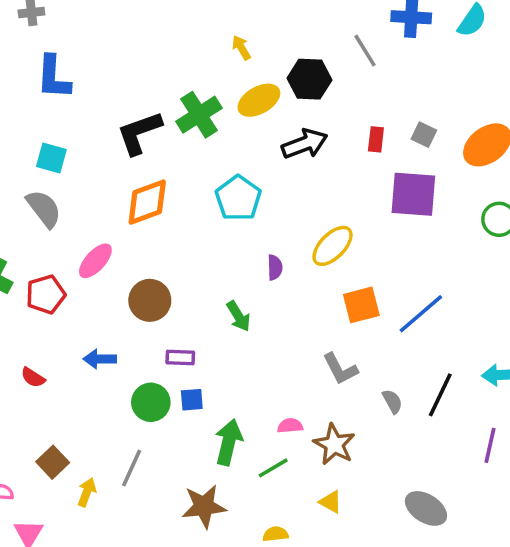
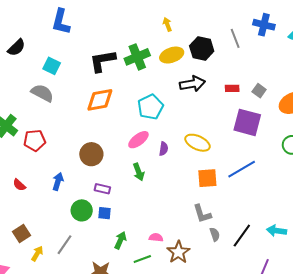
red rectangle: (376, 139) -> (232, 88), turned 72
gray semicircle: (44, 209) -> (42, 93), turned -35
yellow ellipse: (333, 246) -> (197, 143), turned 60
pink ellipse: (95, 261) -> (138, 140), moved
blue line: (421, 314) -> (242, 169), moved
blue arrow: (100, 359) -> (58, 181), turned 96
gray L-shape: (340, 369) -> (202, 214), moved
green arrow: (229, 442) -> (120, 240), size x0.7

